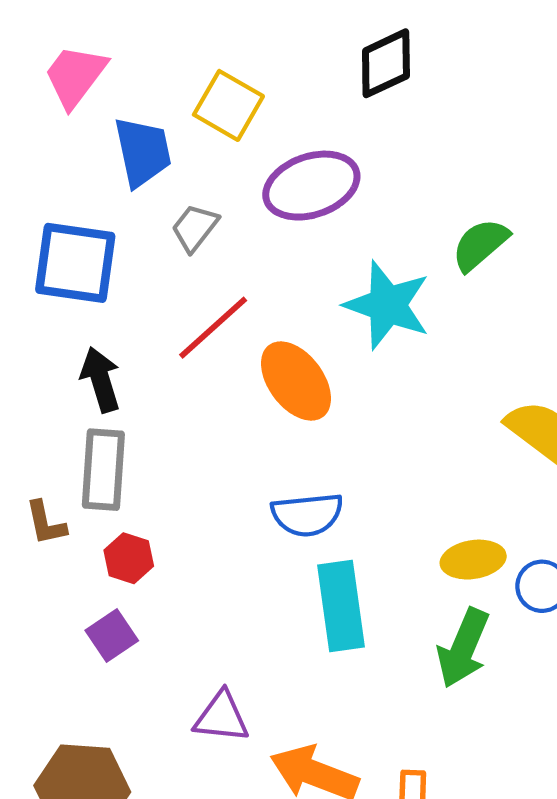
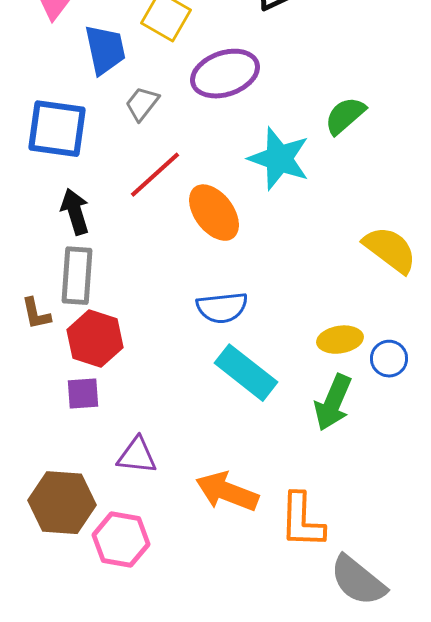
red hexagon: (129, 558) -> (95, 339), size x1.6
cyan rectangle: (341, 606) -> (246, 373), turned -44
purple square: (112, 635) -> (83, 394), turned 30
purple triangle: (221, 717) -> (137, 456), moved

